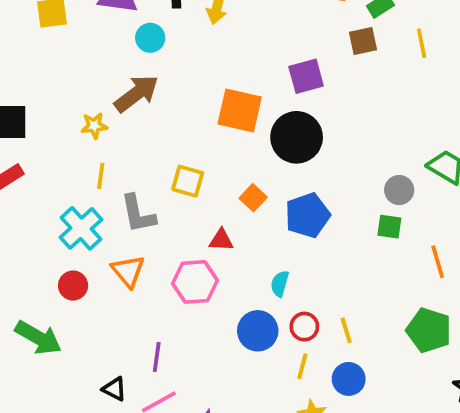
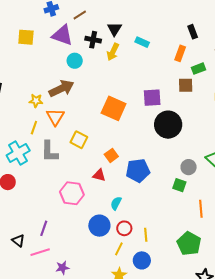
black circle: (297, 137) -> (168, 125), moved
red triangle: (221, 240) -> (99, 175), moved
orange triangle: (128, 271) -> (55, 117), moved

